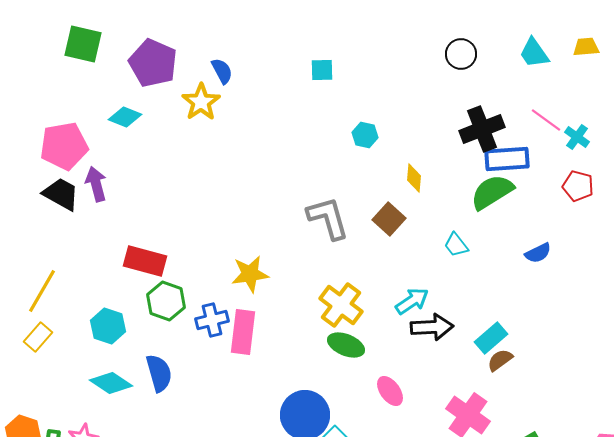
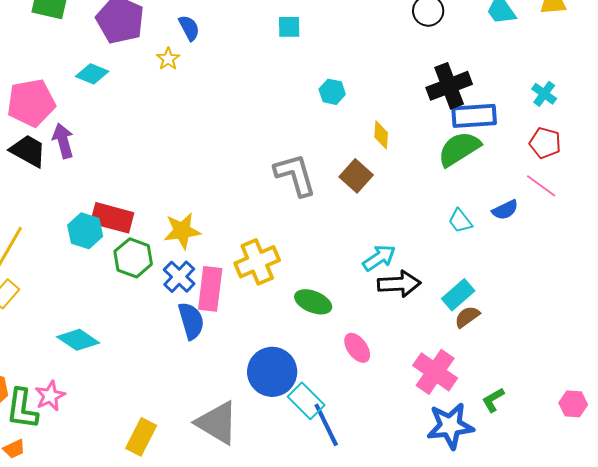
yellow star: (201, 102) -> (168, 59), size x0.6
pink line: (546, 120) -> (541, 186), moved
cyan trapezoid: (456, 245) -> (460, 221), moved
yellow star: (250, 274) -> (182, 231), moved
yellow cross: (341, 305) -> (257, 262), moved, turned 30
blue cross: (212, 320) -> (179, 277), turned -32
cyan hexagon: (108, 326) -> (85, 231), moved
blue semicircle: (159, 373) -> (191, 321), moved

